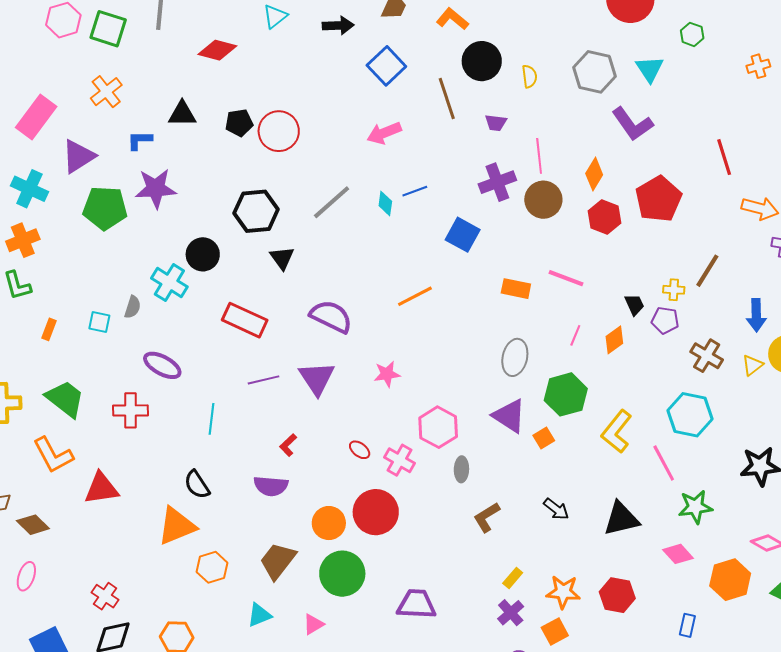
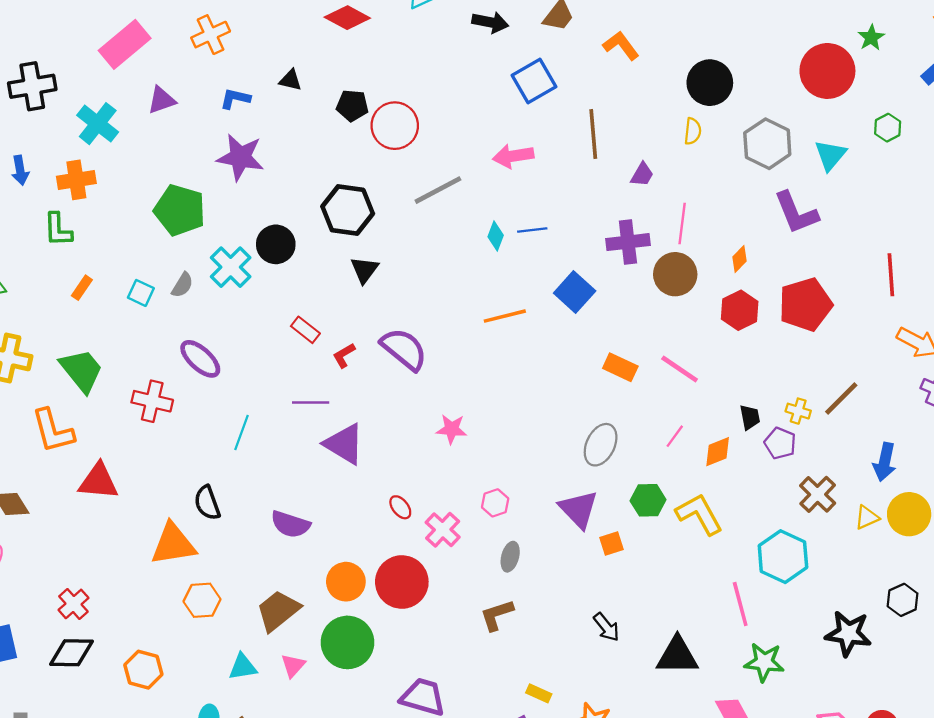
black circle: (482, 61) -> (710, 83), moved
black triangle: (182, 114) -> (290, 80), size x0.7
purple trapezoid: (496, 123) -> (642, 174), turned -80
purple triangle: (78, 156) -> (162, 100), size x0.7
orange diamond: (594, 174) -> (740, 259), size x0.7
gray line: (332, 202) -> (438, 190), moved
green pentagon: (105, 208) -> (180, 210), moved
orange line: (415, 296) -> (505, 316), moved
red rectangle: (245, 320) -> (305, 330), size x0.6
purple triangle: (317, 378) -> (344, 444), moved, turned -39
green hexagon: (566, 394) -> (648, 500), size x0.7
pink hexagon: (438, 427) -> (495, 503), size x0.6
yellow L-shape: (617, 432) -> (699, 514), moved, turned 99
red L-shape: (288, 445) -> (344, 355), moved
brown L-shape: (487, 517) -> (497, 615), moved
yellow rectangle: (513, 578) -> (539, 693), turned 60
pink triangle: (313, 624) -> (293, 666), moved, turned -30

